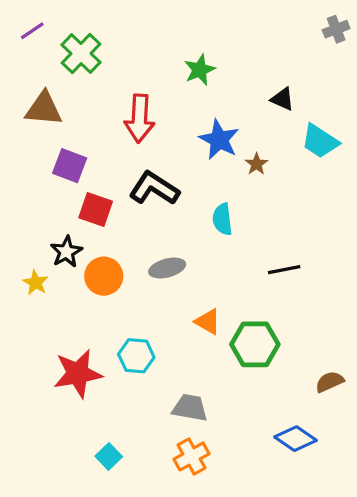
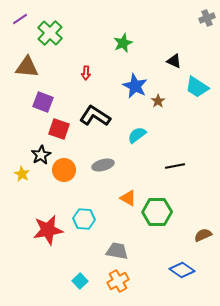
red arrow: (140, 119) -> (86, 73), size x0.5
cyan semicircle: (222, 219) -> (137, 135), turned 60
cyan square: (109, 456) -> (80, 281), moved

